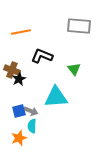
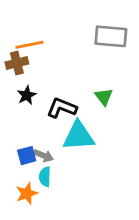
black L-shape: (42, 56) -> (62, 108), moved
brown cross: (12, 70) -> (17, 63), moved, turned -35
black star: (19, 79) -> (27, 95), moved

